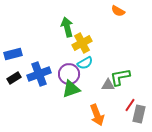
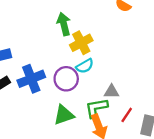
green L-shape: (120, 77) -> (96, 108), moved
green triangle: (71, 89) -> (64, 115), moved
red line: (130, 105) -> (127, 115), moved

